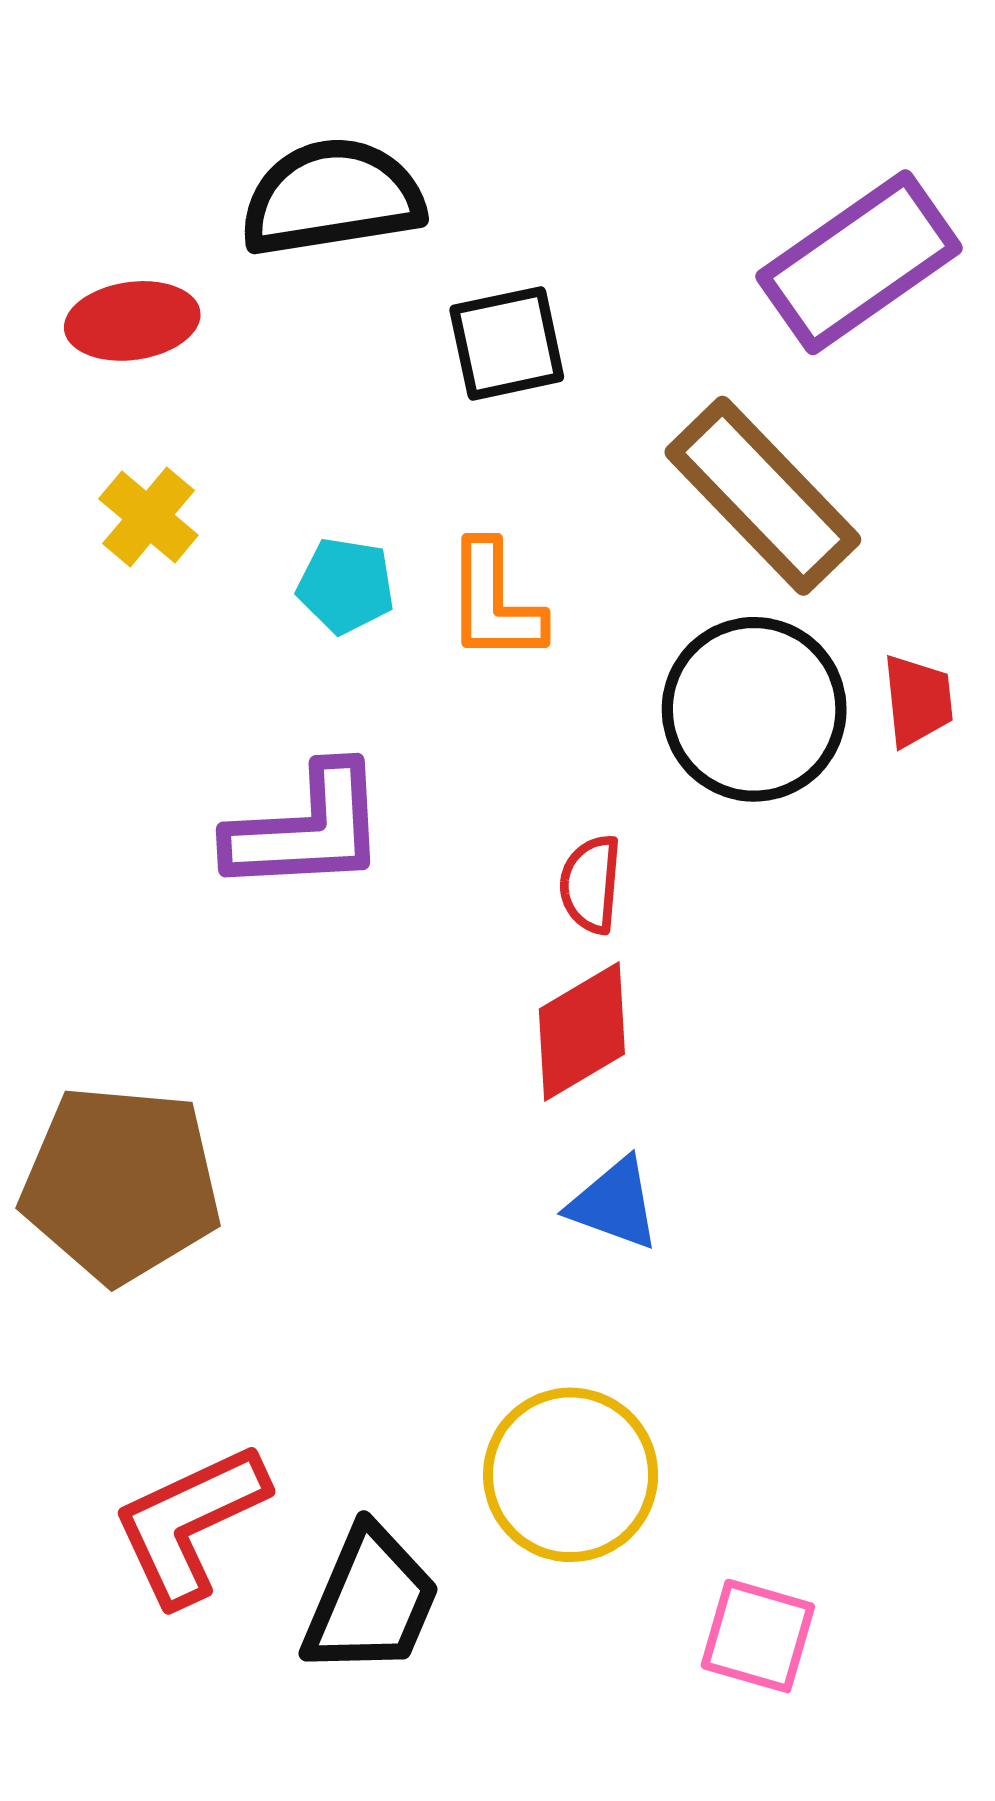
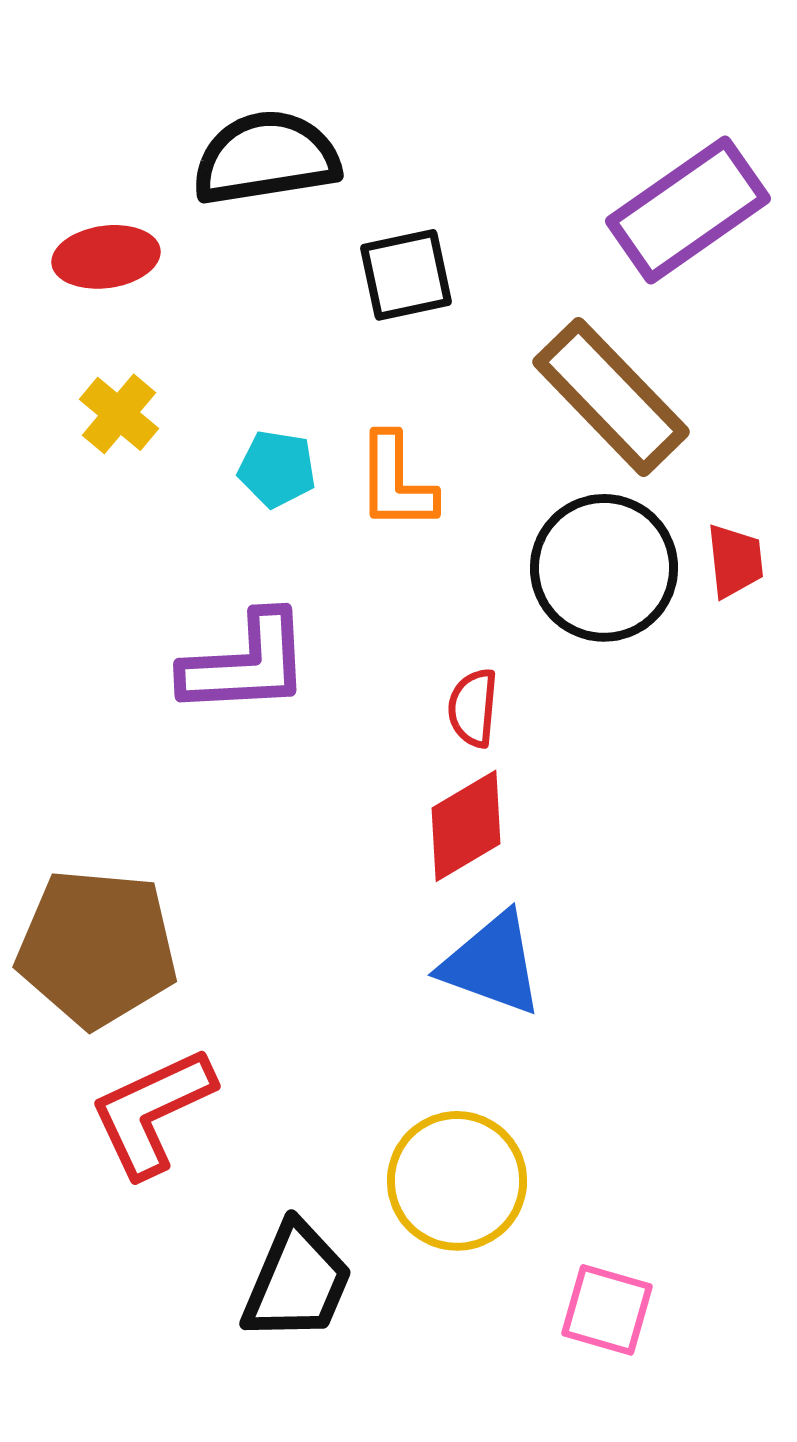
blue triangle: (614, 1204) -> (492, 964), size x1.4
red L-shape: (190, 1524) -> (152, 1112), moved

